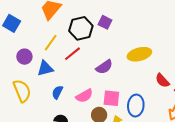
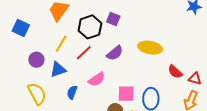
yellow ellipse: (139, 54) -> (150, 48), turned 30
purple semicircle: (104, 67) -> (115, 53), moved
pink semicircle: (84, 96) -> (97, 79), moved

